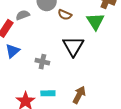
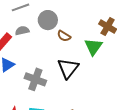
gray cross: (42, 62) -> (35, 79), size x1.5

